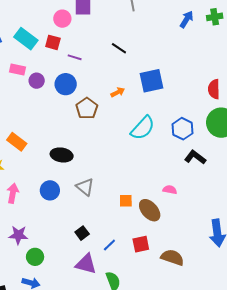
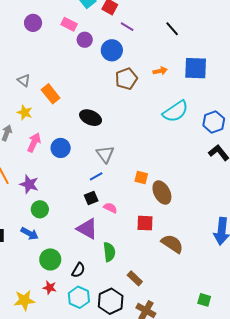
blue circle: (50, 190) -> (61, 148), moved
pink semicircle: (170, 190) -> (110, 208), moved
blue line: (109, 245) -> (96, 176), moved

